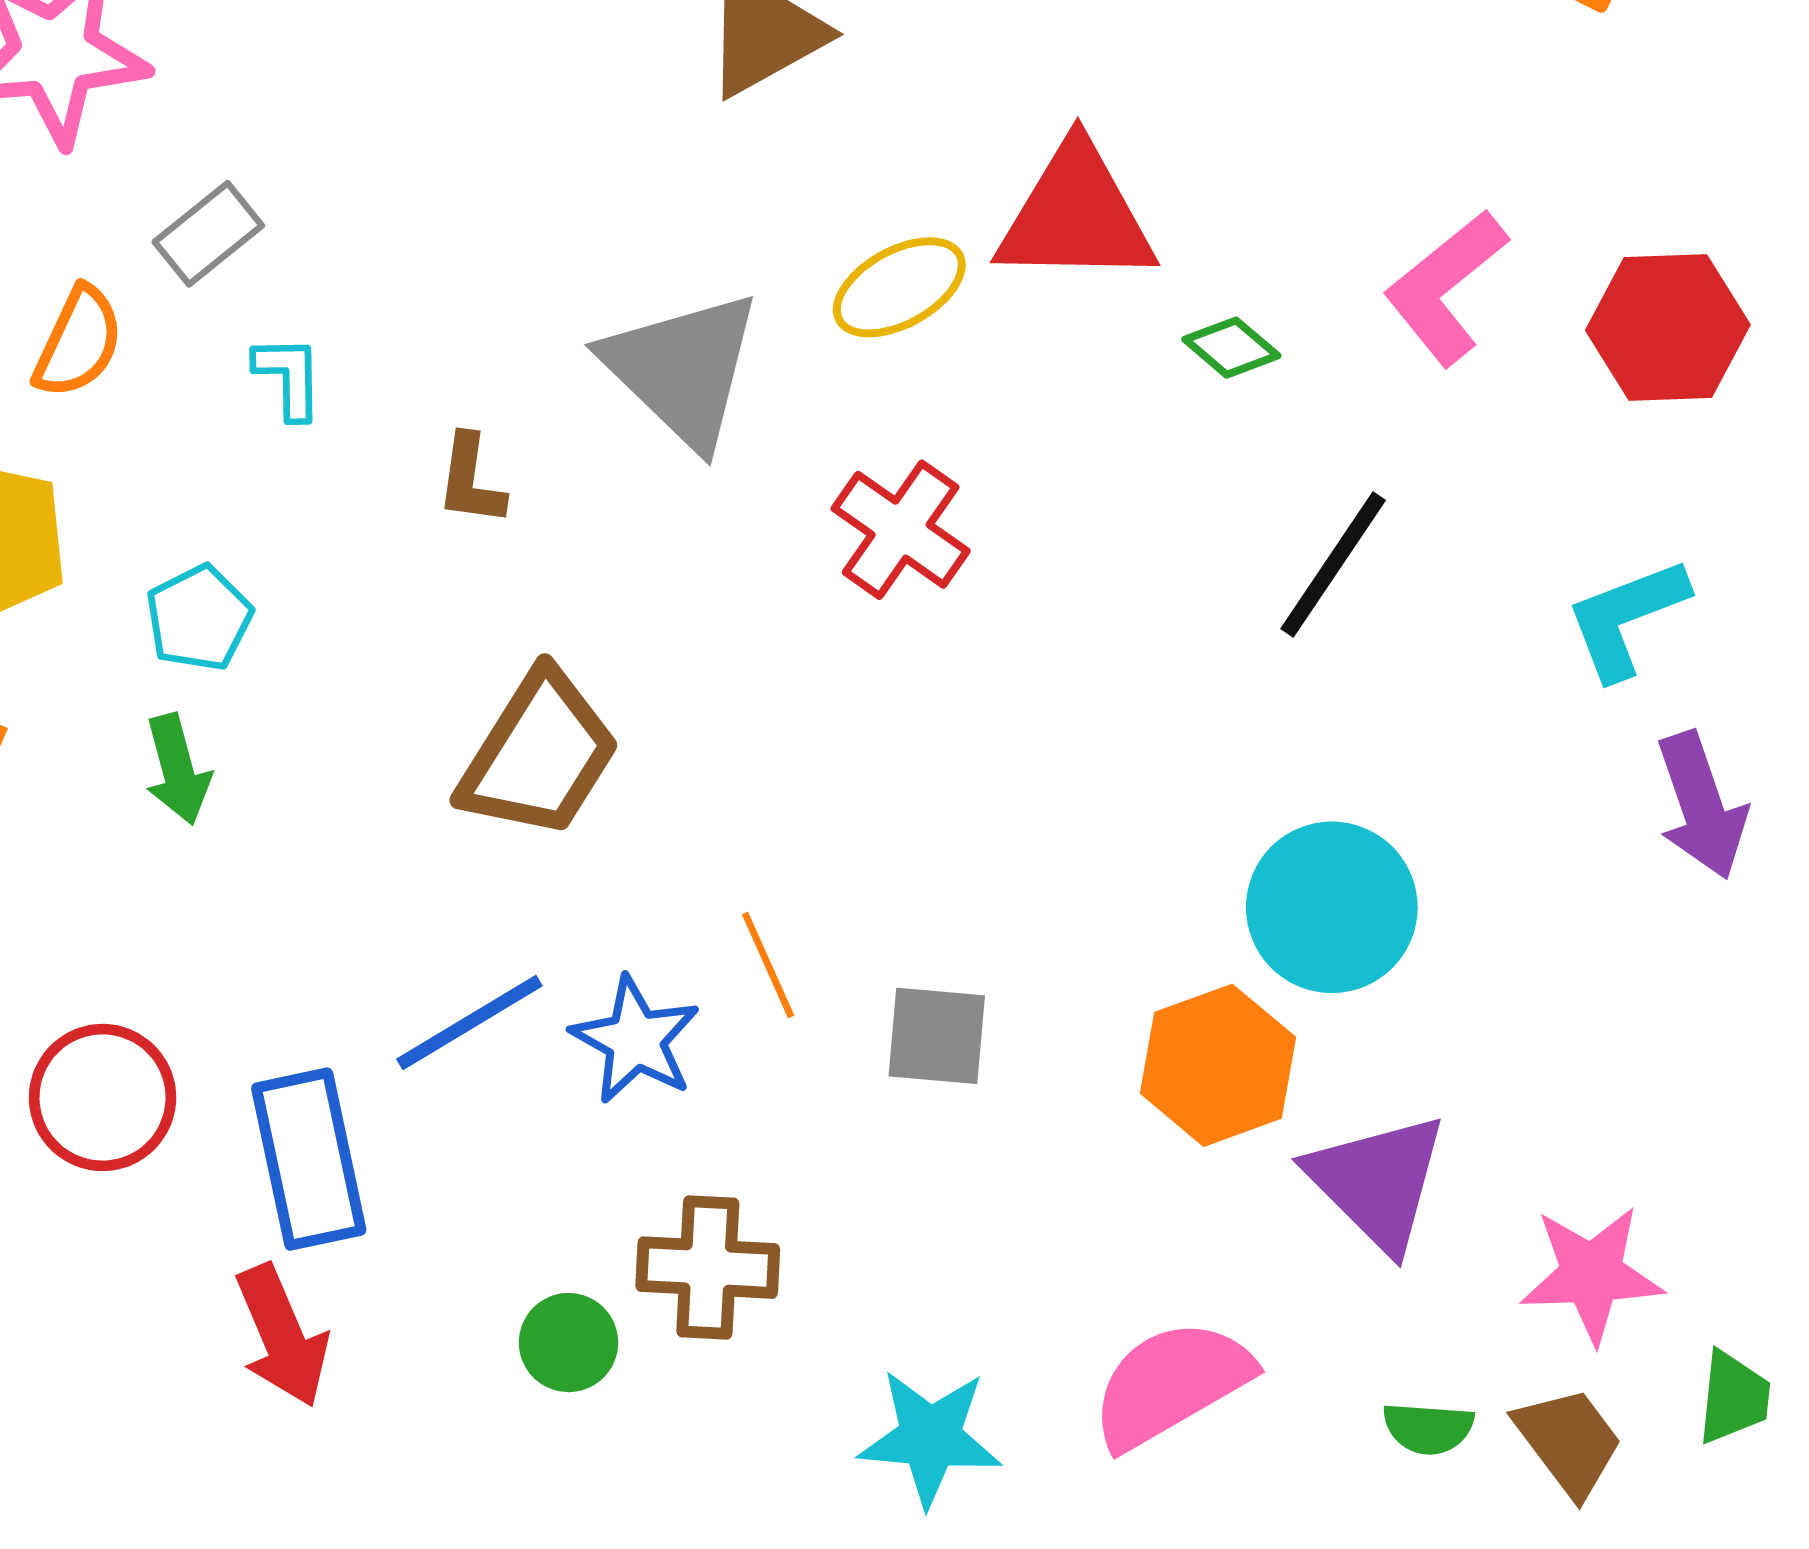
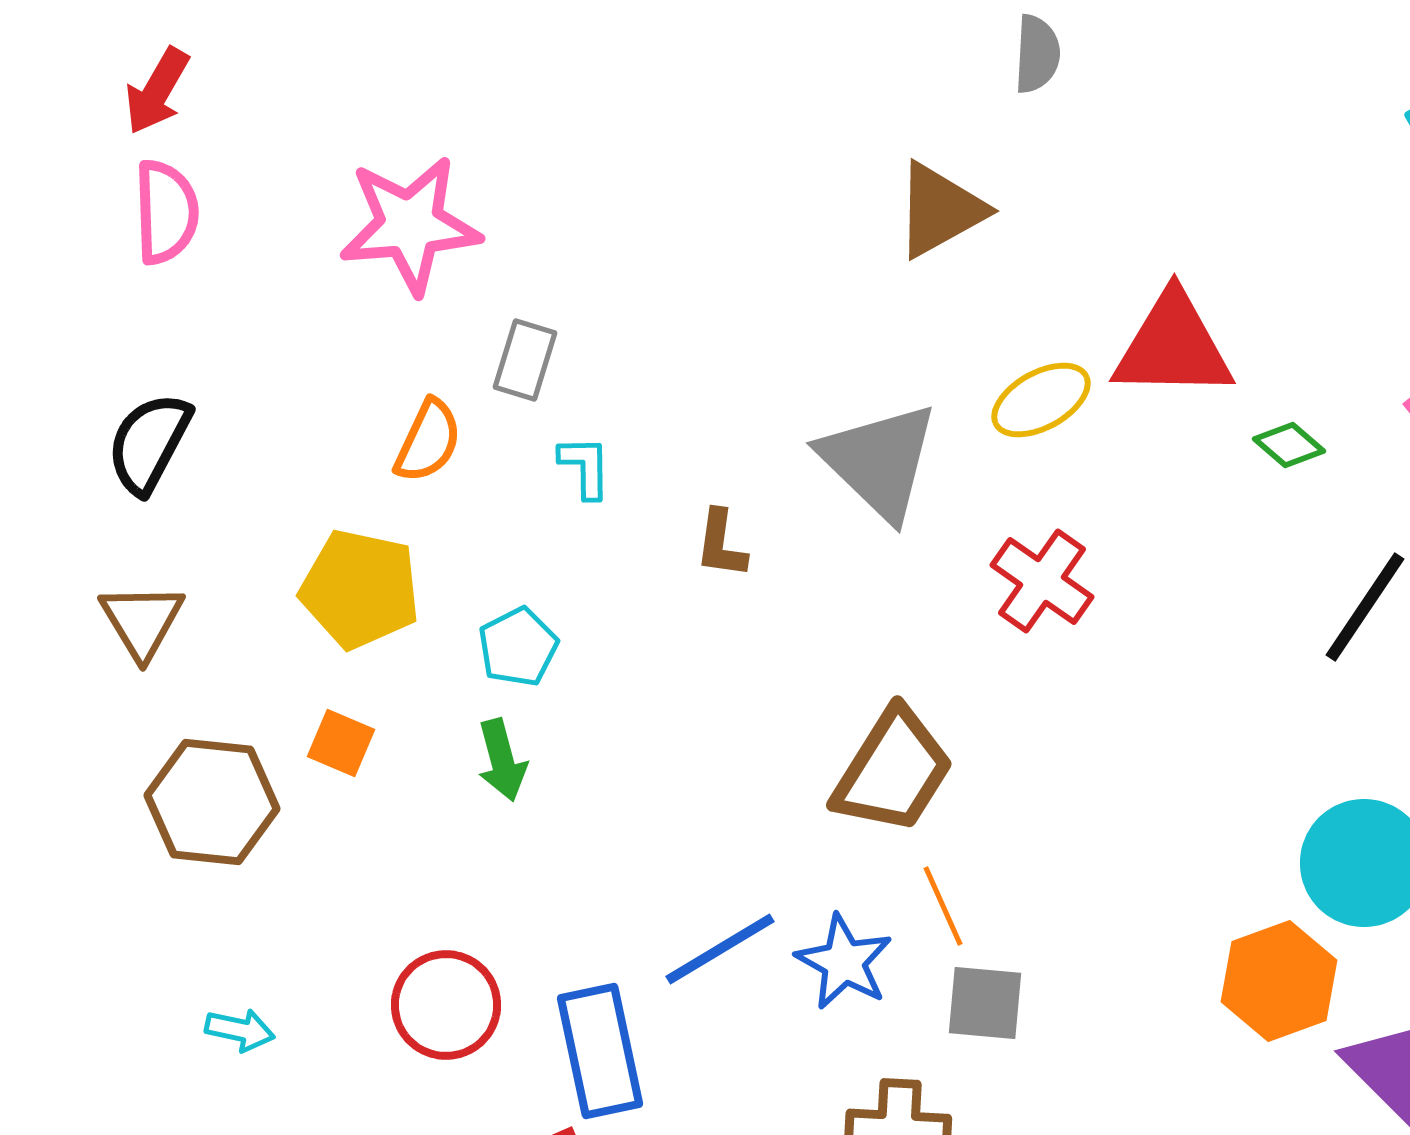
gray rectangle: (208, 234) -> (525, 360), turned -34
brown trapezoid: (539, 755) -> (893, 771), moved
gray square: (937, 1036) -> (985, 1003), moved

